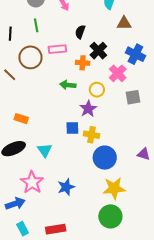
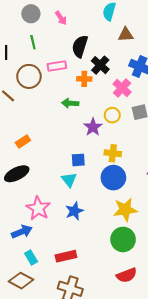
black semicircle: (80, 32) -> (80, 46), size x1.5
yellow circle: (97, 90) -> (112, 115), moved
orange rectangle: (21, 119) -> (23, 142), turned -48
blue square: (72, 128) -> (78, 160), moved
yellow cross: (91, 135) -> (113, 153), moved
cyan triangle: (45, 150) -> (69, 180), moved

